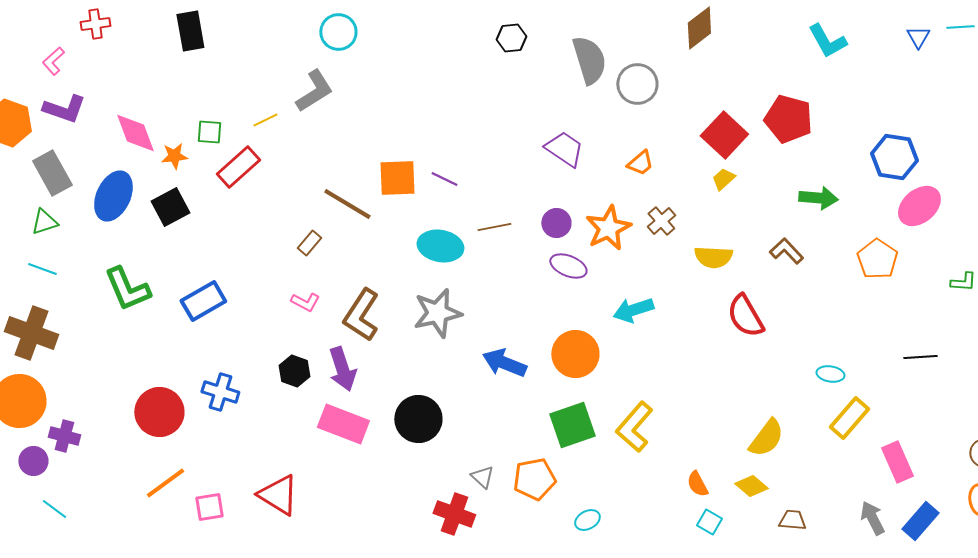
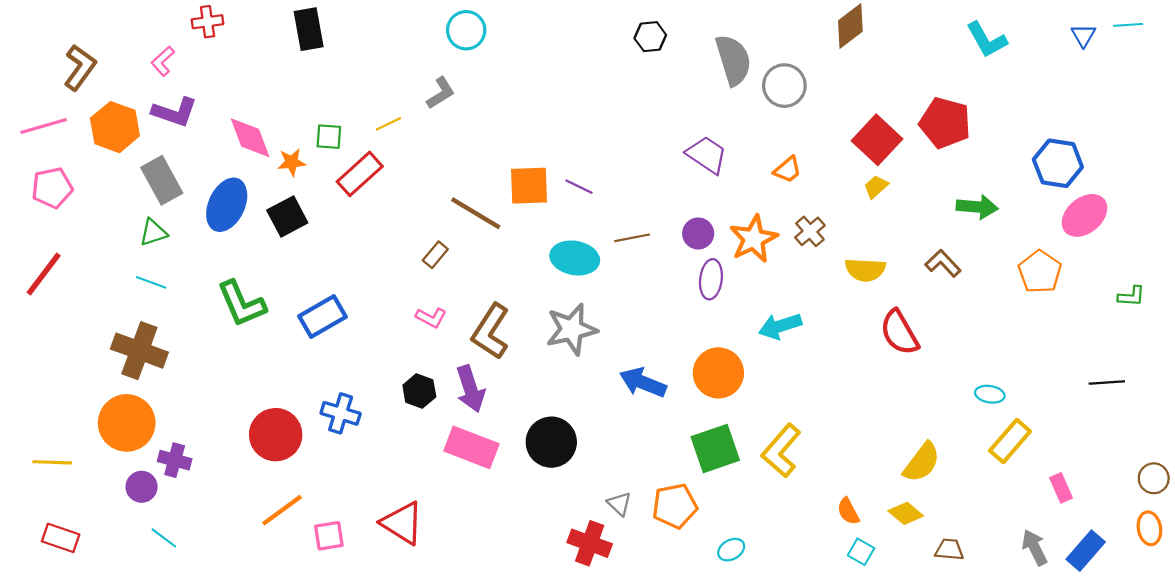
gray L-shape: (314, 91) -> (441, 93), size x0.7
purple ellipse: (568, 266) -> (711, 279), turned 75
black line: (920, 357) -> (1107, 382), moved
pink rectangle: (897, 462) -> (1061, 488), size x0.7

